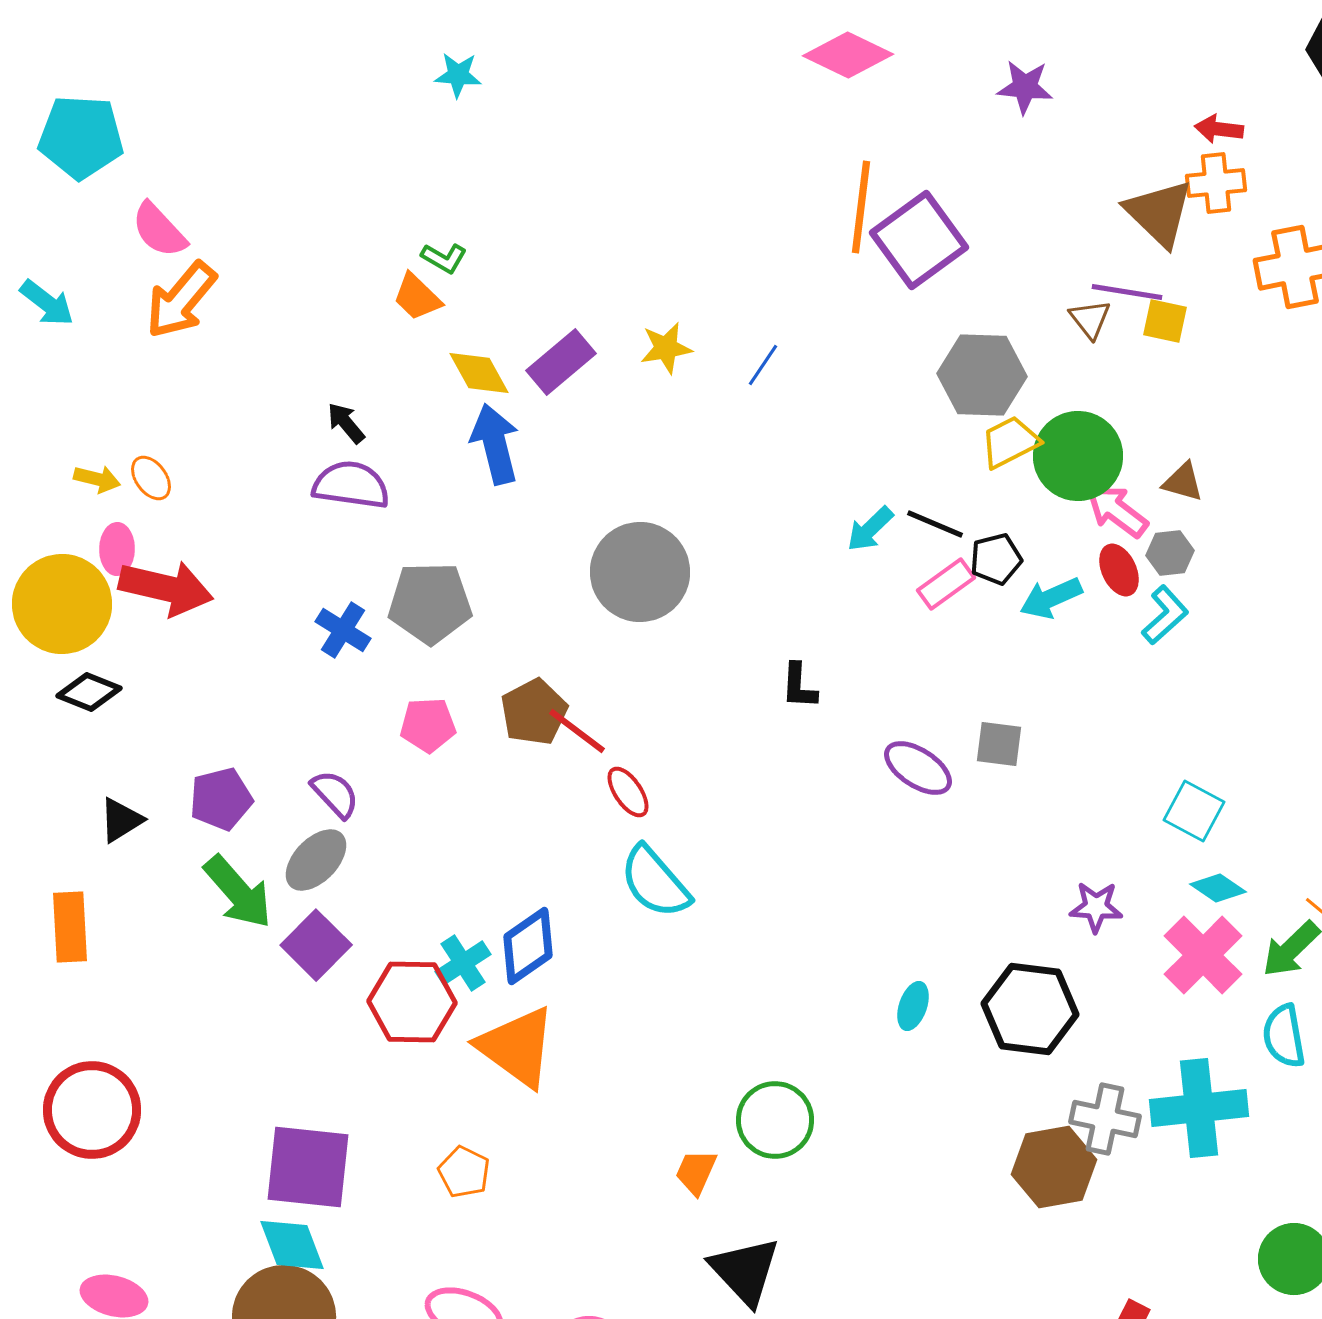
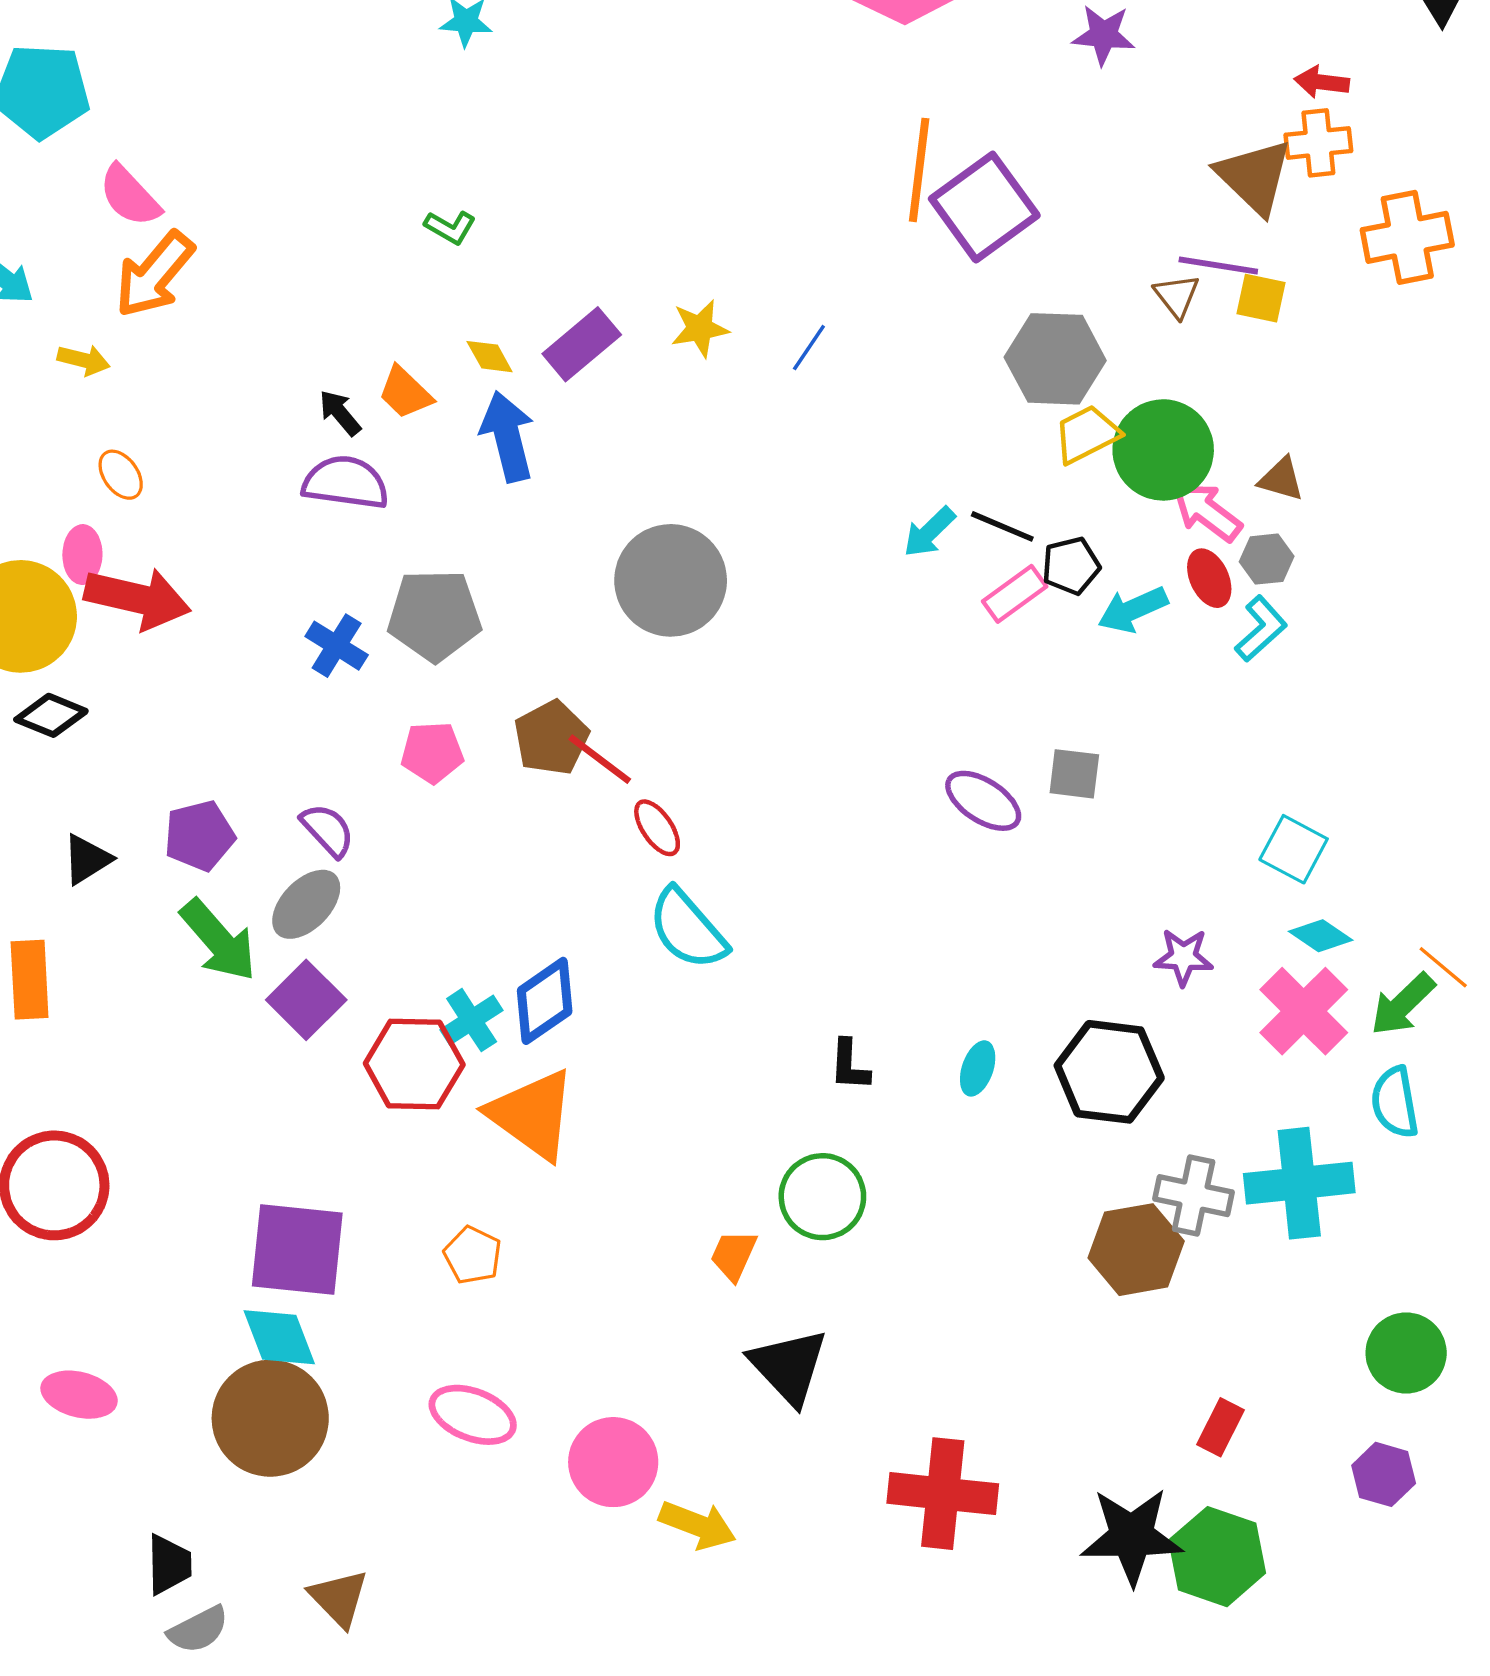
orange trapezoid: (417, 297) -> (405, 393), moved
yellow diamond: (479, 373) -> (490, 357), size x0.7
yellow arrow: (97, 479) -> (84, 360), moved
black L-shape: (799, 686) -> (849, 1065), moved

